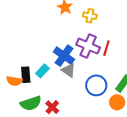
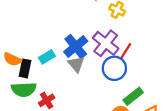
black rectangle: (26, 75) -> (25, 68), moved
blue circle: (96, 85) -> (114, 68), moved

